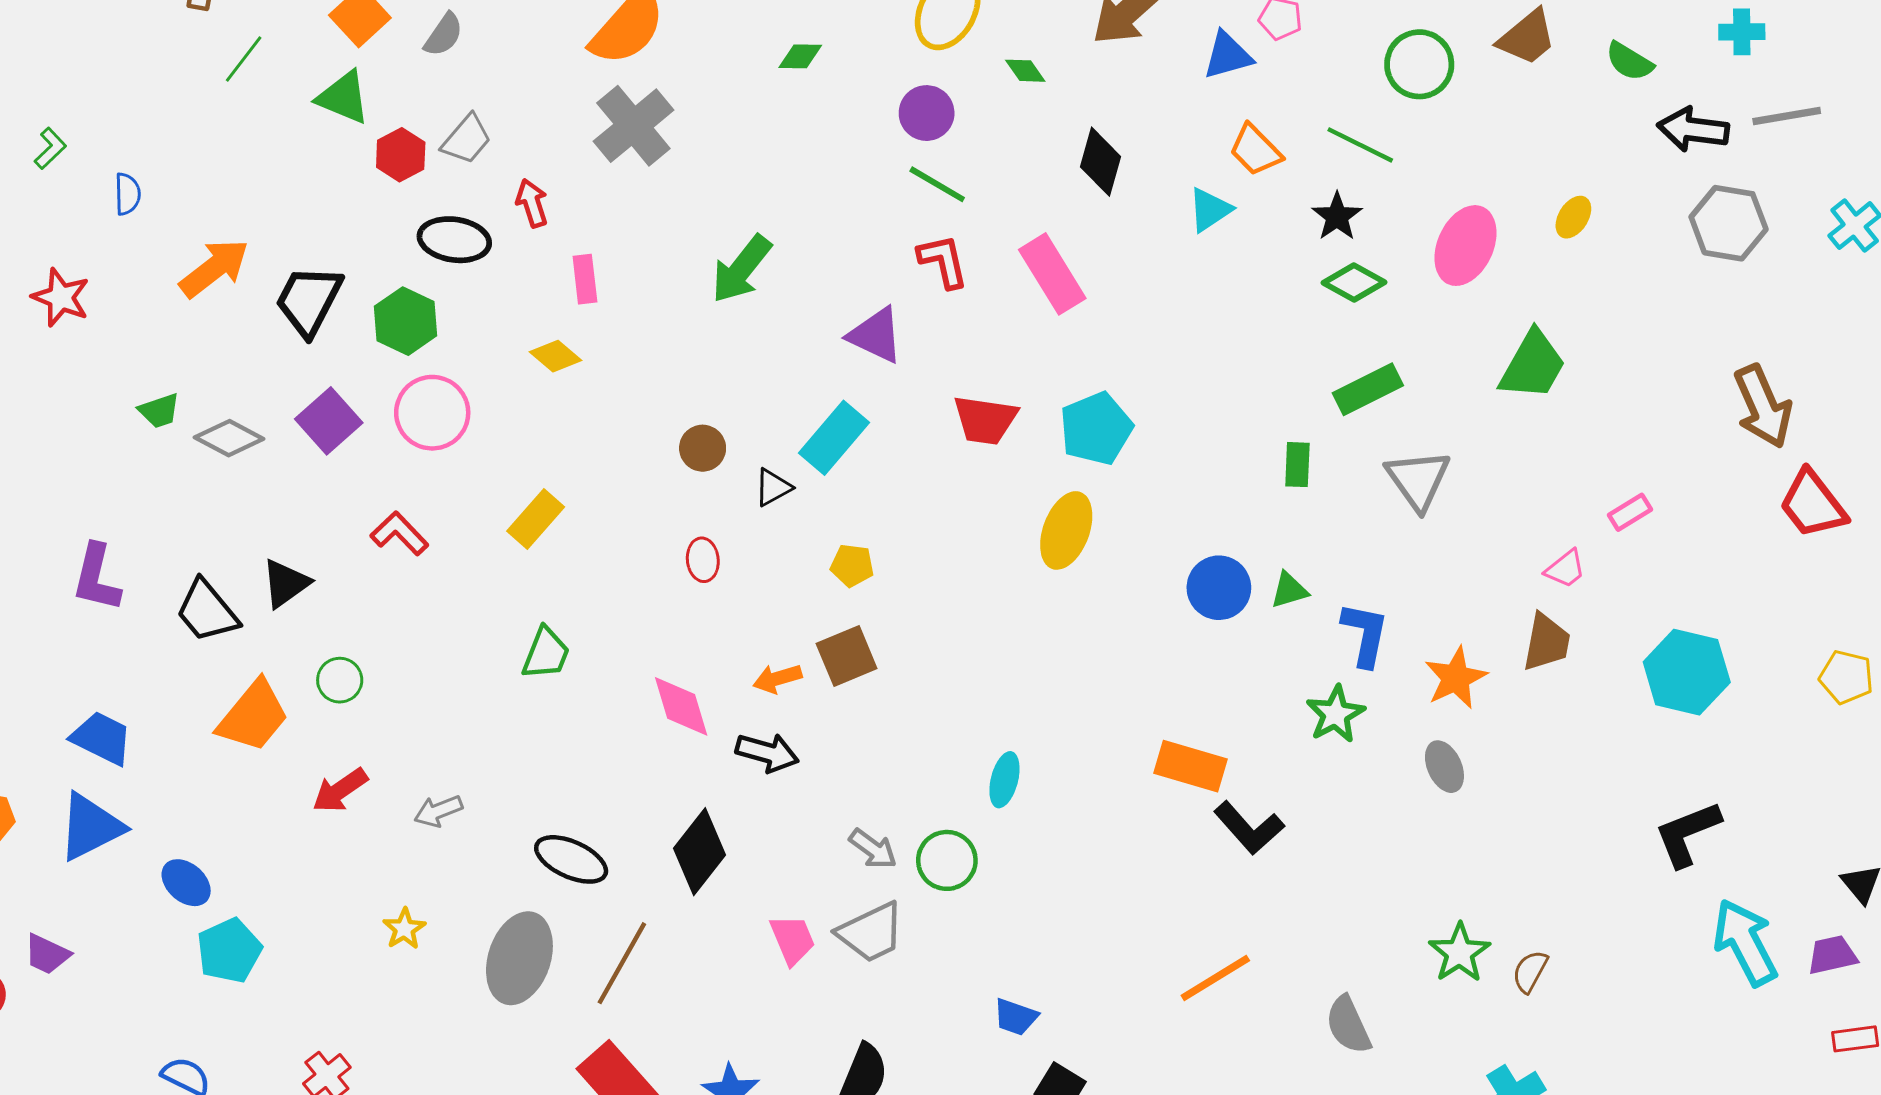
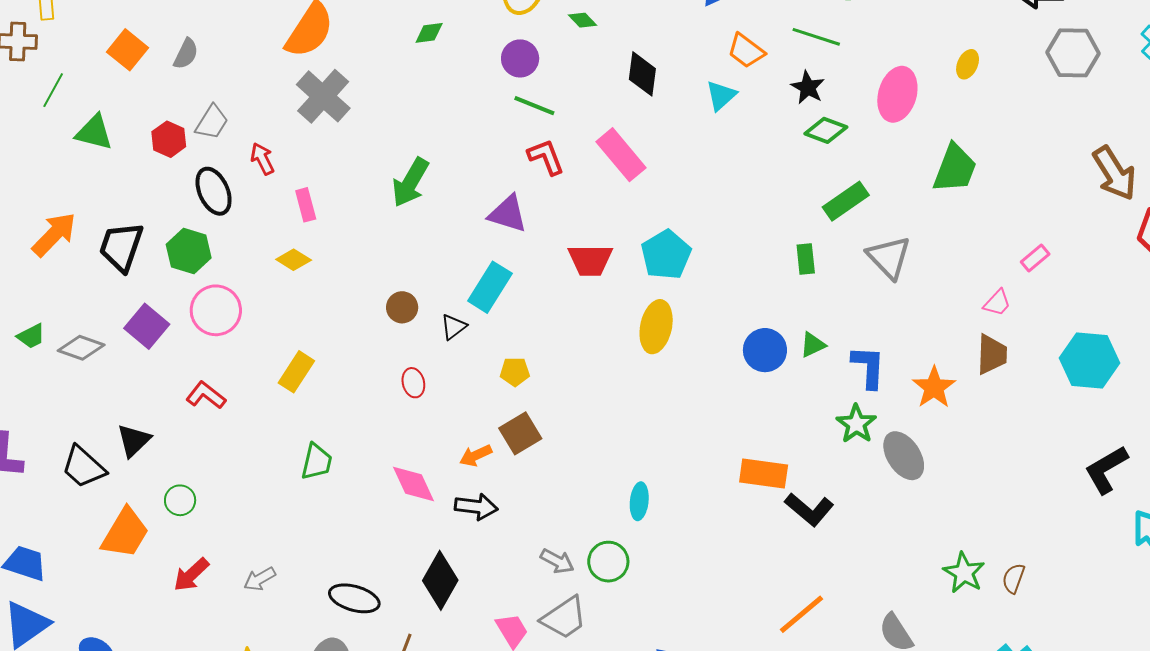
green triangle: (343, 98) -> (94, 132), moved
black ellipse: (454, 240) -> (214, 191), turned 66
gray ellipse: (1444, 767) -> (904, 456), moved, size x1.4

